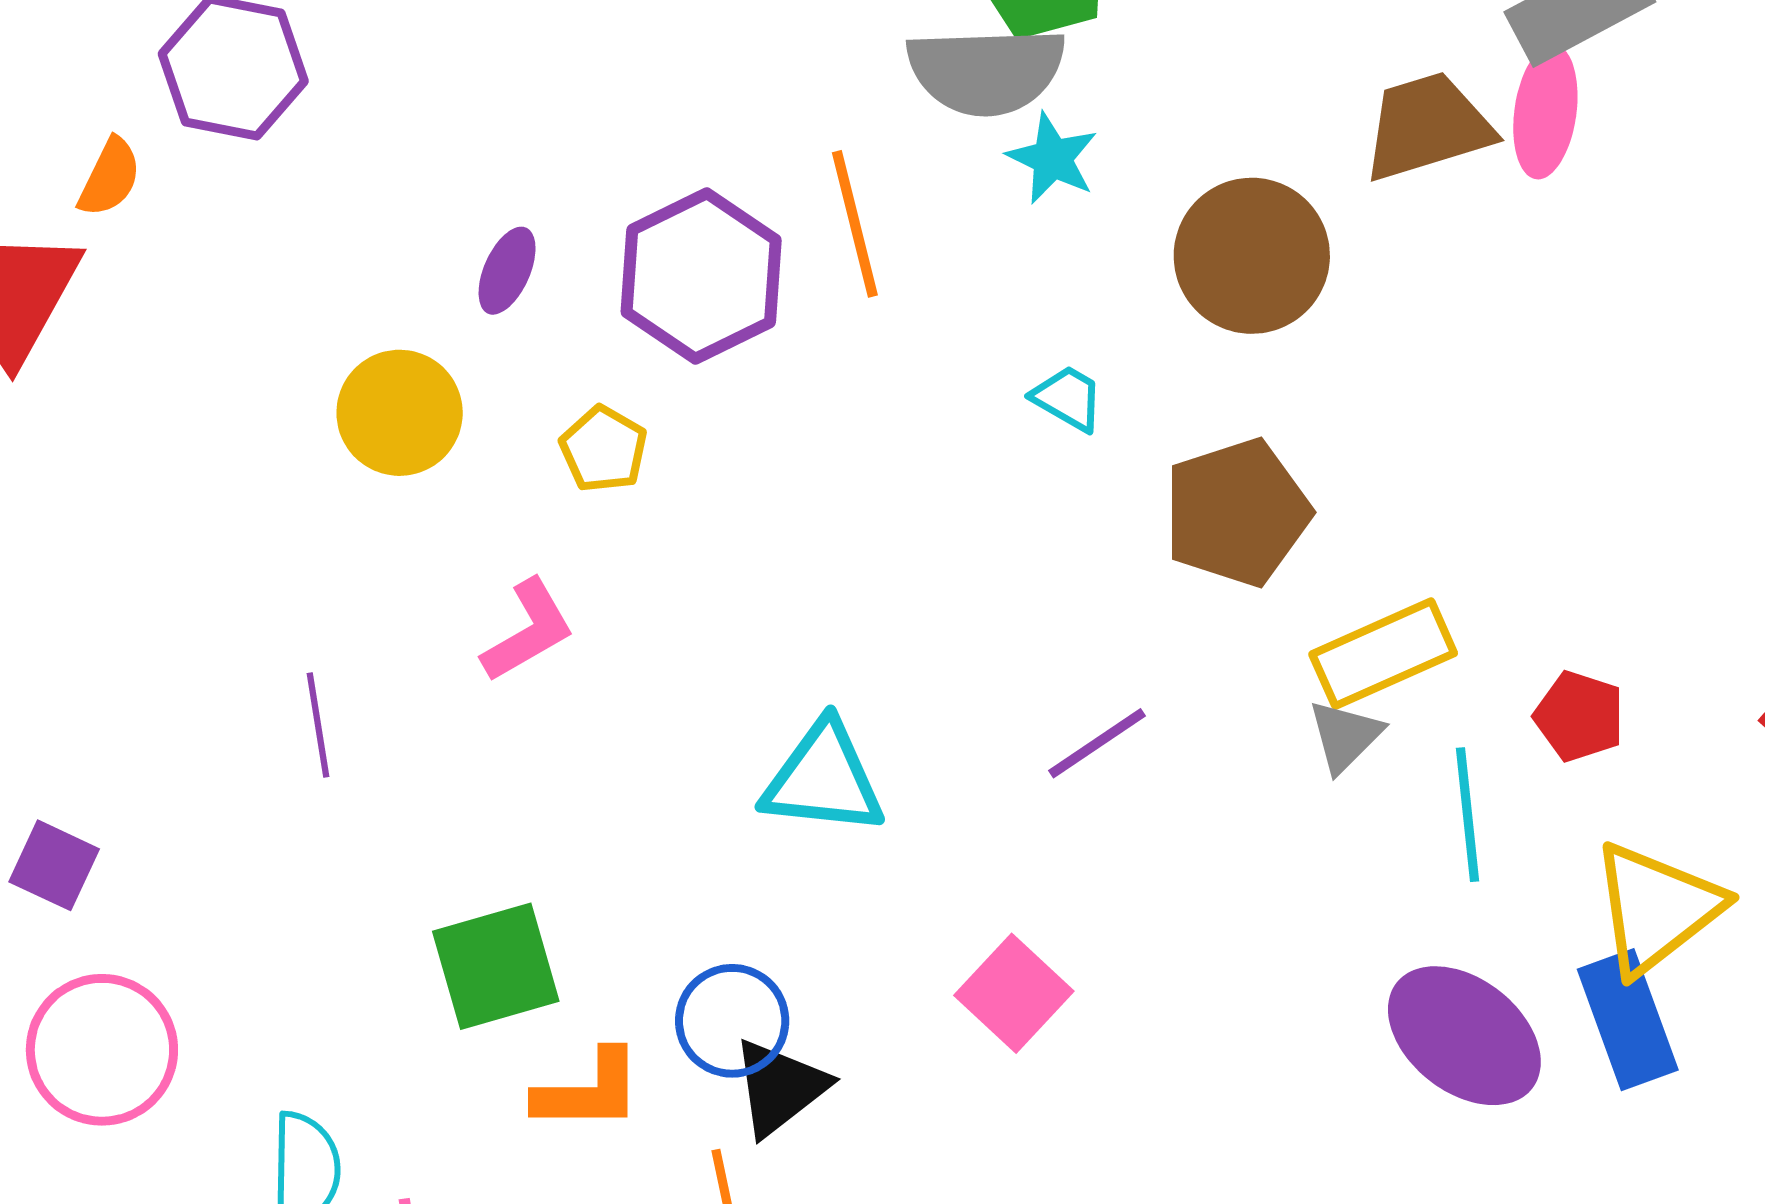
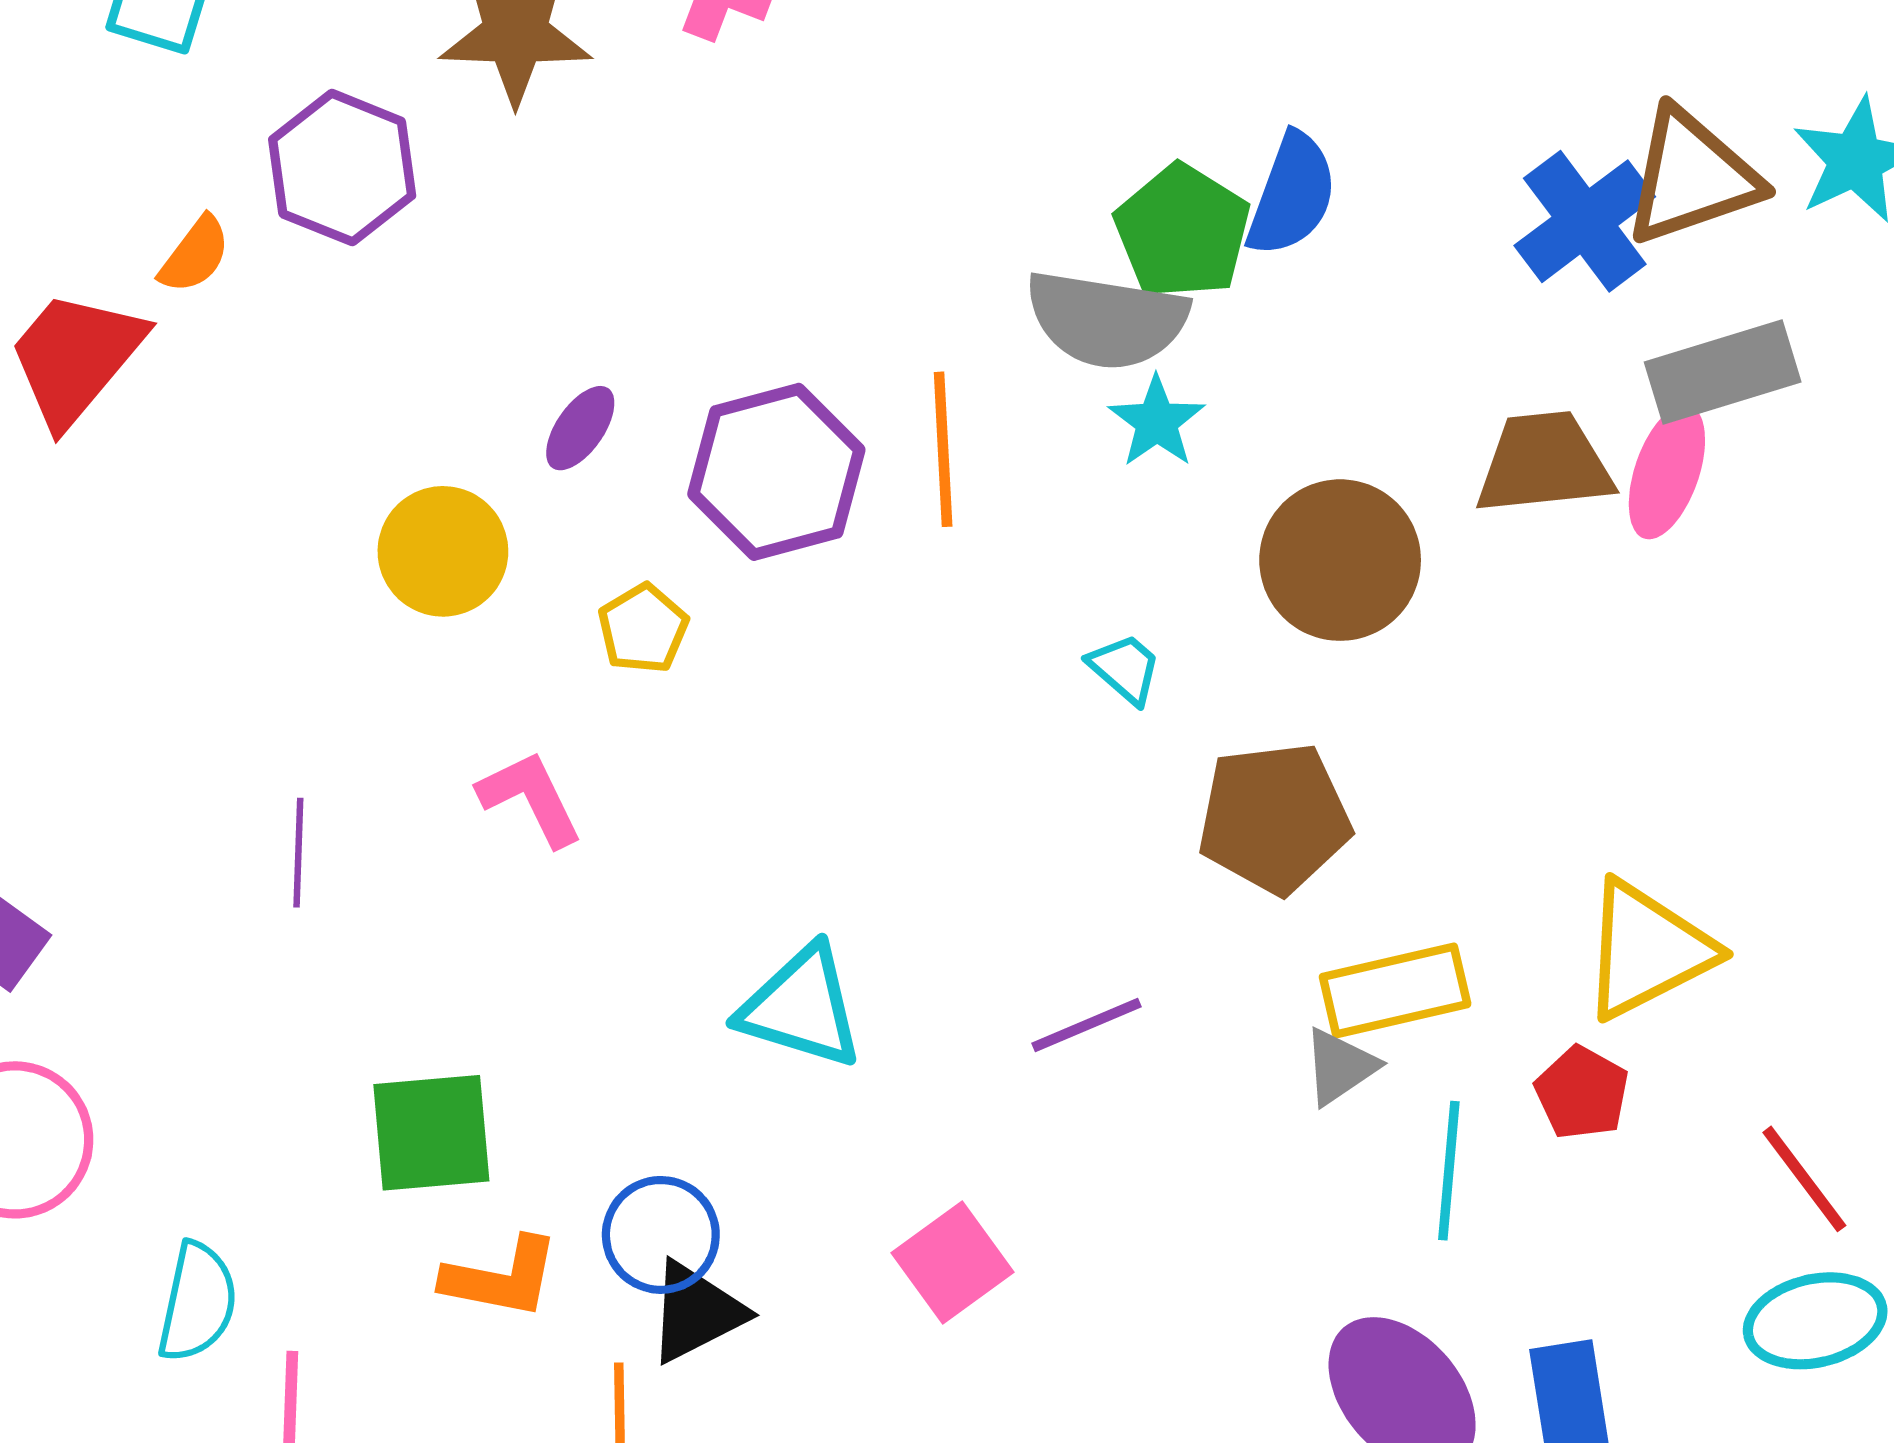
pink L-shape: (528, 631) -> (531, 798), turned -97
yellow triangle: (1656, 908) -> (1647, 950), moved

